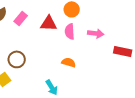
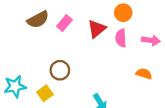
red triangle: (49, 23) -> (97, 29), turned -42
orange semicircle: (69, 62) -> (144, 74), moved

